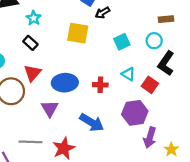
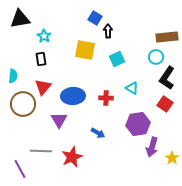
black arrow: (103, 13) -> (108, 31), turned 120
brown rectangle: (166, 19) -> (167, 37), size x1.5
cyan square: (122, 42) -> (117, 59), moved
black rectangle: (30, 43) -> (41, 59), turned 40
red square: (150, 85) -> (165, 104), moved
blue arrow: (92, 122) -> (98, 133), size x0.6

